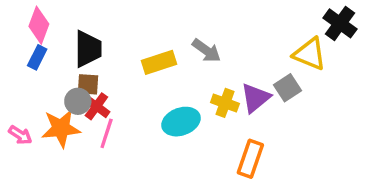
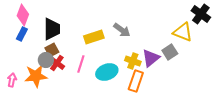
brown square: (88, 84) -> (52, 50), turned -32
pink line: (107, 133) -> (81, 64), moved
pink arrow: (20, 135) -> (12, 80), turned -112
orange rectangle: (250, 159) -> (136, 81), moved

